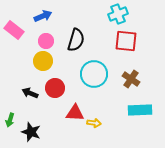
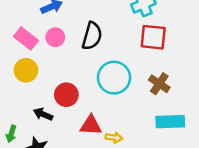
pink rectangle: (14, 30) -> (26, 38), moved
yellow circle: (43, 61) -> (26, 70), moved
black arrow: (30, 93) -> (43, 114), moved

